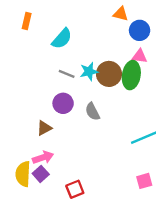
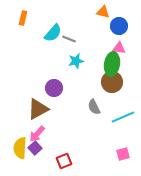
gray line: (67, 74) -> (69, 39), moved
brown circle: (109, 74) -> (112, 82), moved
gray semicircle: (92, 112) -> (94, 107), moved
brown triangle: (44, 128) -> (38, 109), size x1.6
pink arrow: (43, 157) -> (37, 134), turned 150

